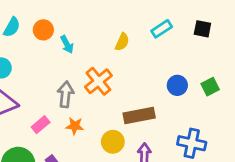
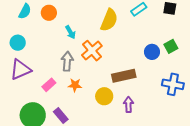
yellow semicircle: (122, 42) -> (109, 20), size x1.6
cyan arrow: (67, 44) -> (70, 32), moved
green square: (210, 87) -> (171, 46), moved
blue cross: (192, 143) -> (173, 84), moved

